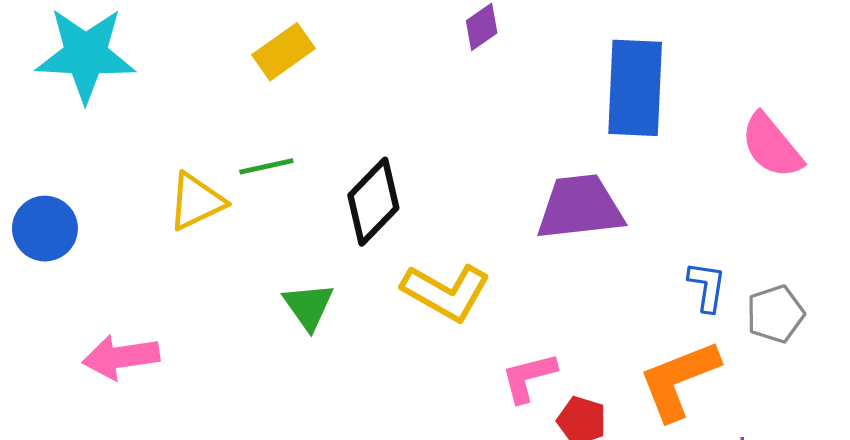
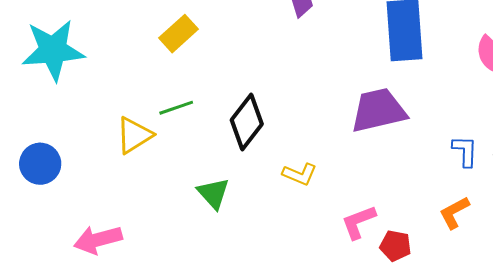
yellow L-shape: (446, 292) -> (300, 174), size x0.6
orange L-shape: (679, 380) -> (454, 213), size x0.6

